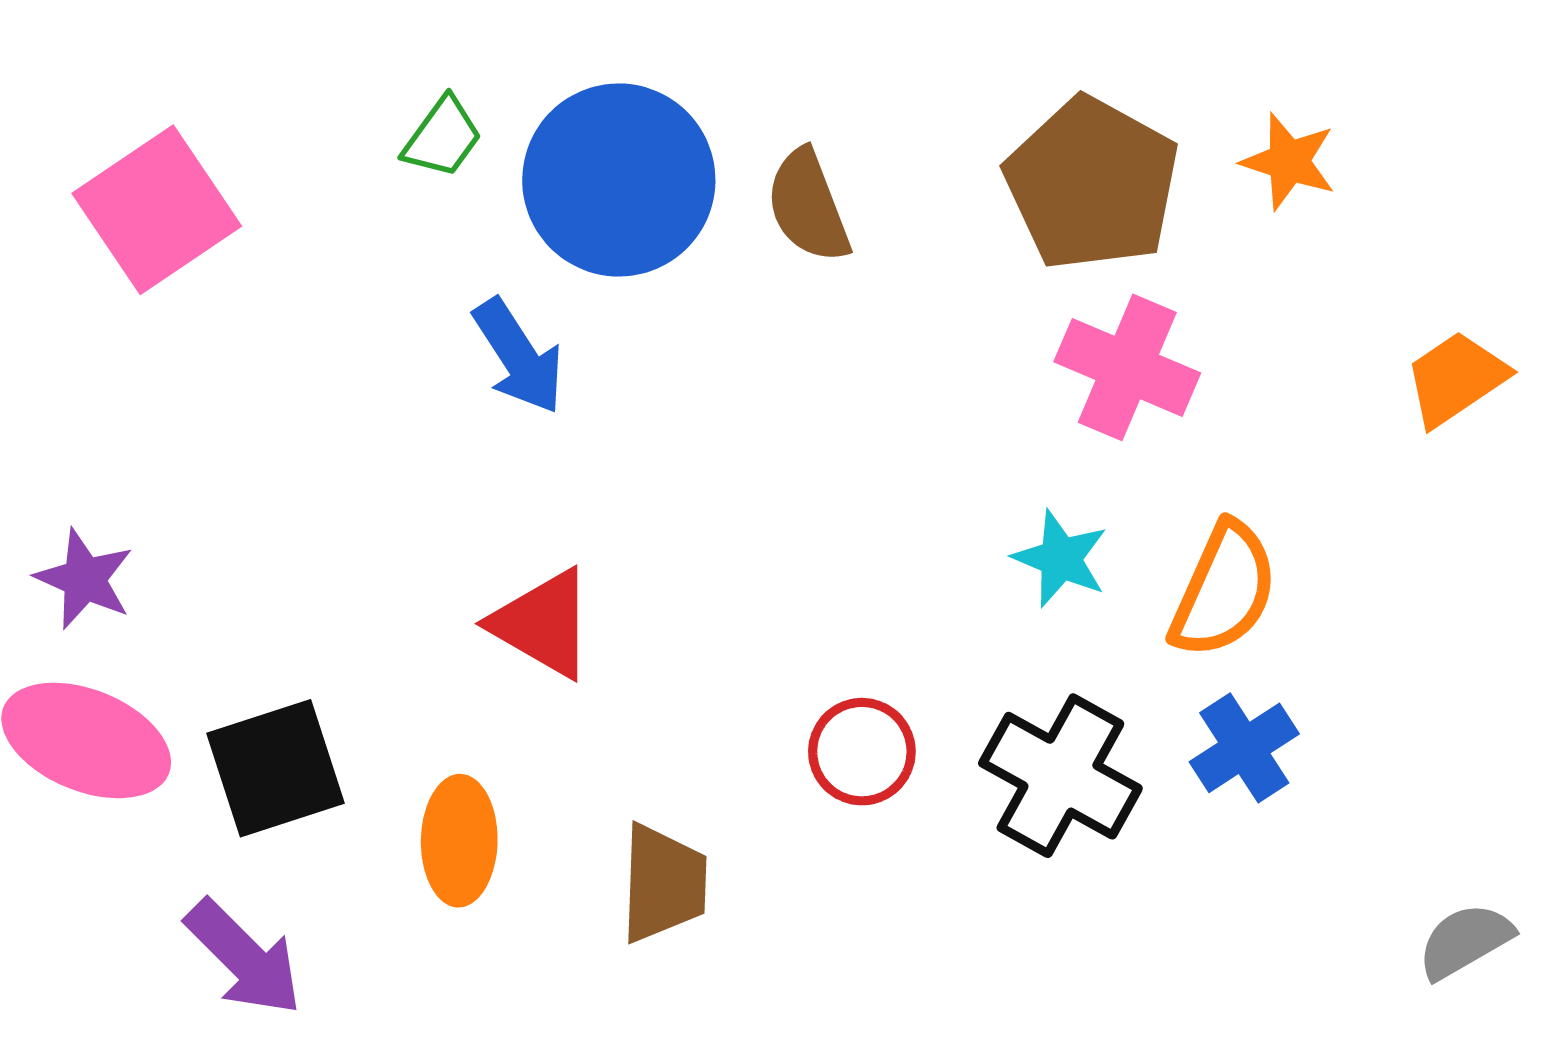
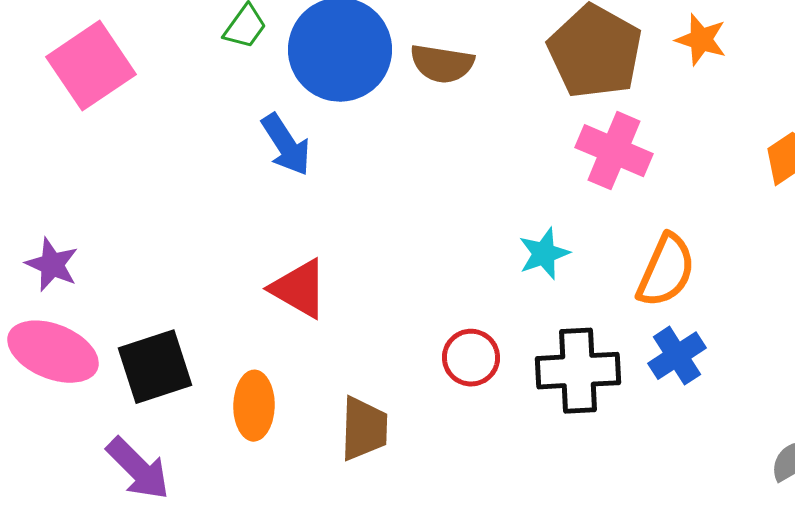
brown semicircle: (808, 206) -> (442, 64), turned -60
cyan star: (1060, 559) -> (544, 254), moved, turned 30
black cross: (1060, 776) -> (578, 371), turned -32

